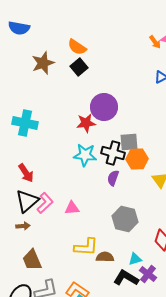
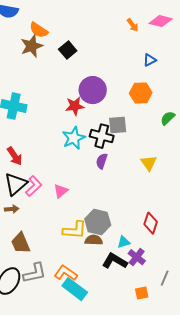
orange arrow: (155, 42) -> (133, 25), moved
orange semicircle: (77, 47) -> (39, 30), moved
cyan star: (85, 155) -> (74, 138), turned -30
orange hexagon: (137, 159) -> (141, 93), moved
pink triangle: (72, 208) -> (61, 191), turned -35
gray hexagon: (125, 219) -> (98, 222), moved

